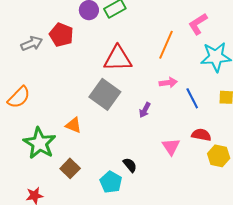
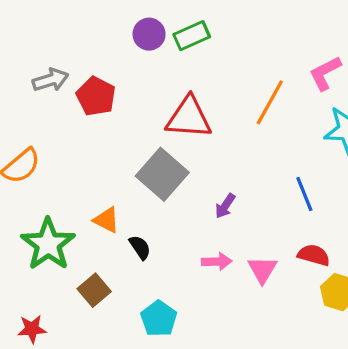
red pentagon: (61, 35) -> (96, 96), moved
pink arrow: (168, 83) -> (217, 262), moved
black semicircle: (130, 165) -> (140, 247), moved

